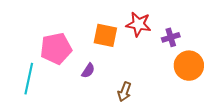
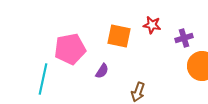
red star: (139, 24) -> (152, 25), size x0.7

